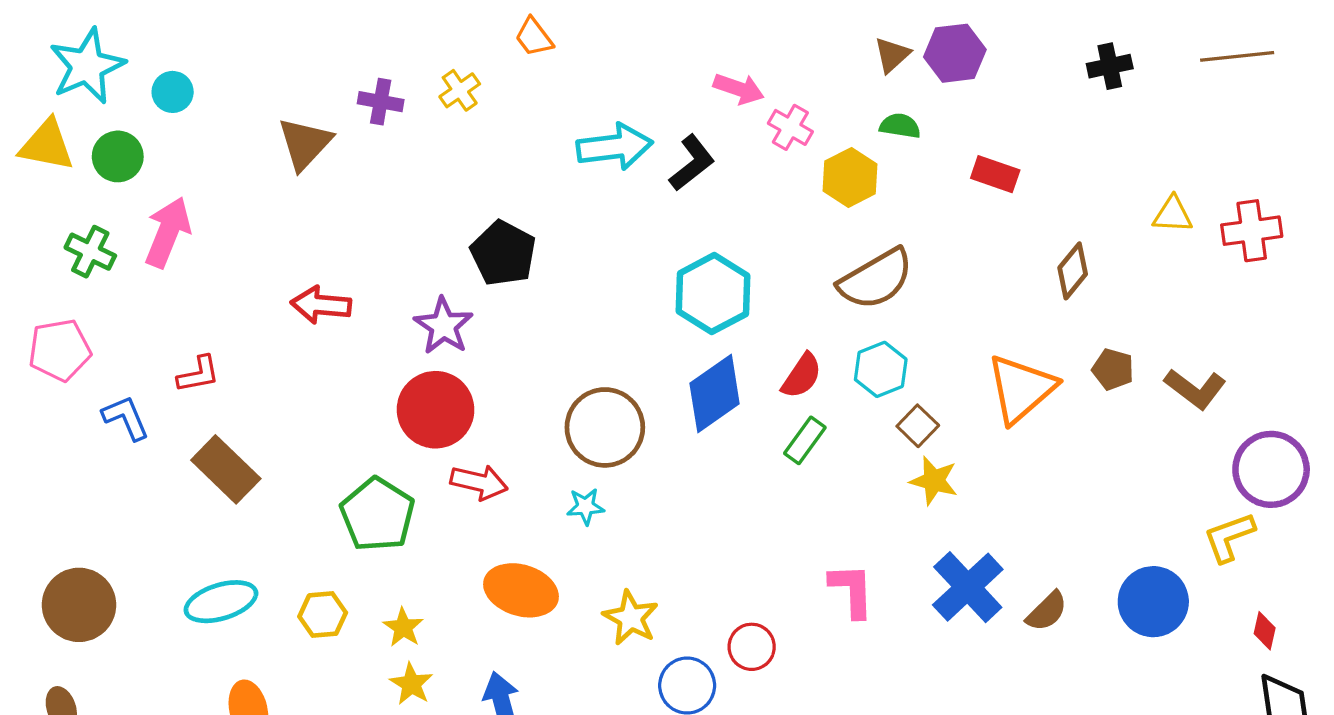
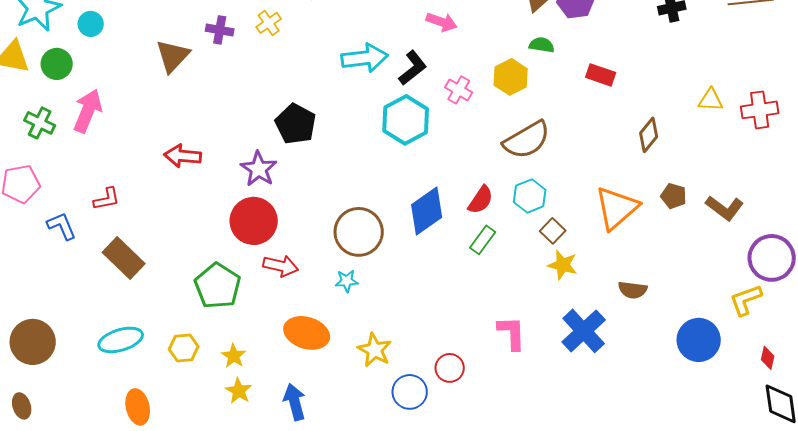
pink cross: (790, 127) -> (459, 90), moved
cyan hexagon: (713, 294) -> (406, 120), moved
brown semicircle: (1047, 611) -> (633, 290), moved, turned 52

